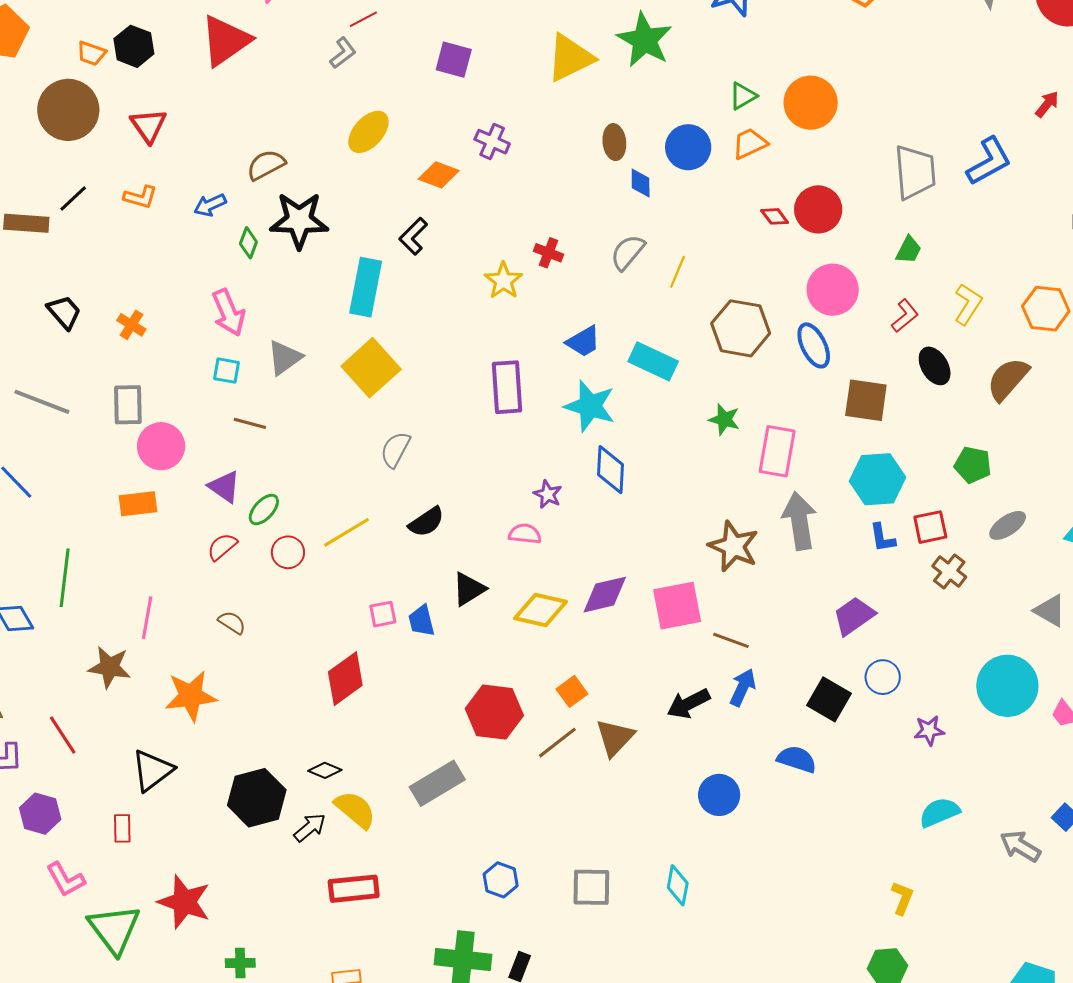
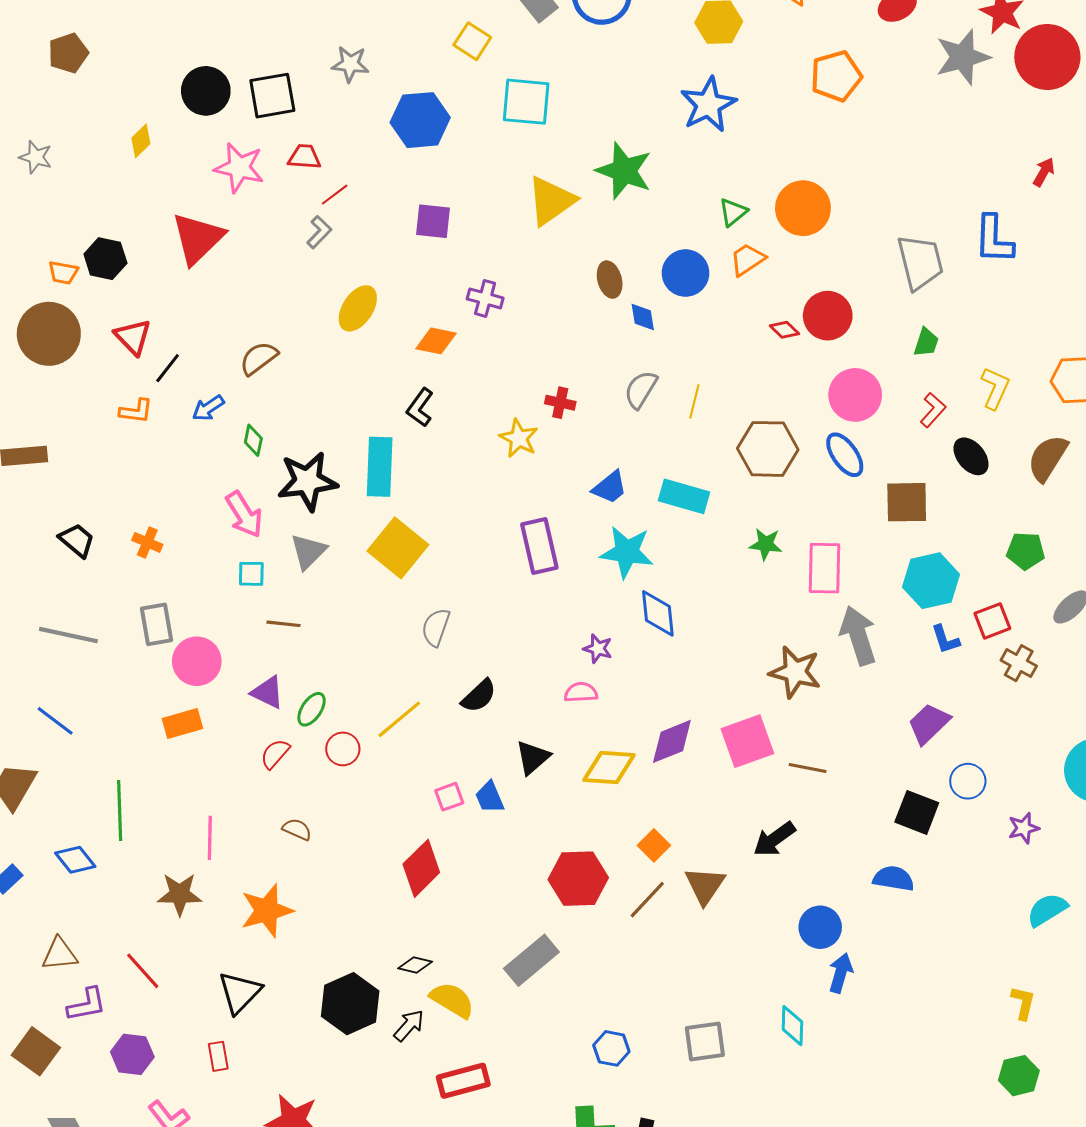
blue L-shape: (989, 161) -> (994, 239), turned 130
black line: (73, 198) -> (168, 368), moved
black star: (299, 220) -> (307, 481), moved
blue arrow: (743, 687) -> (841, 973), moved

